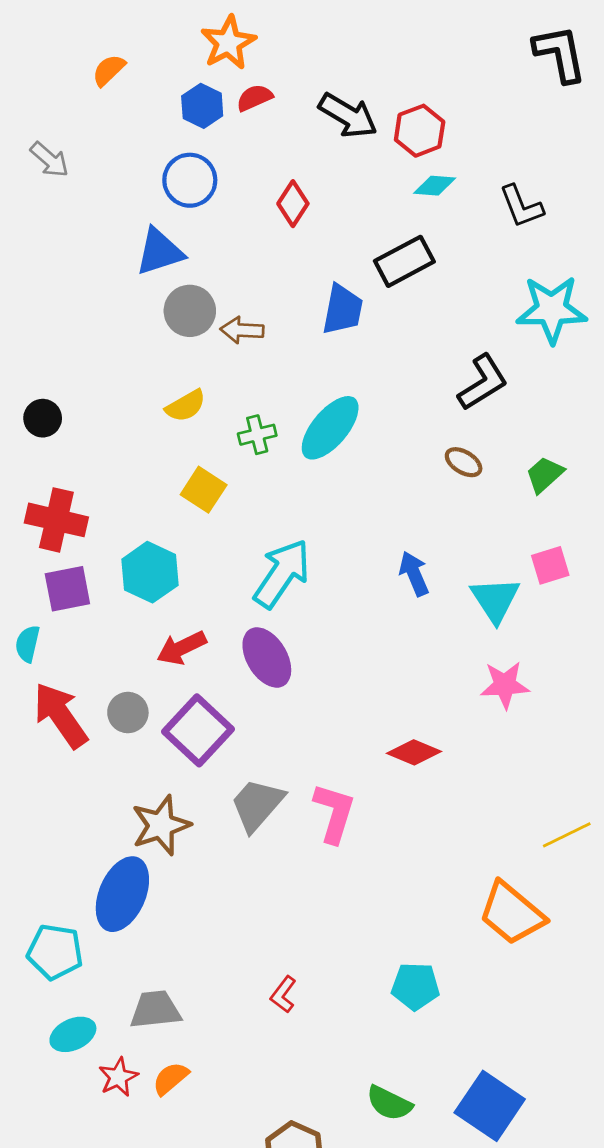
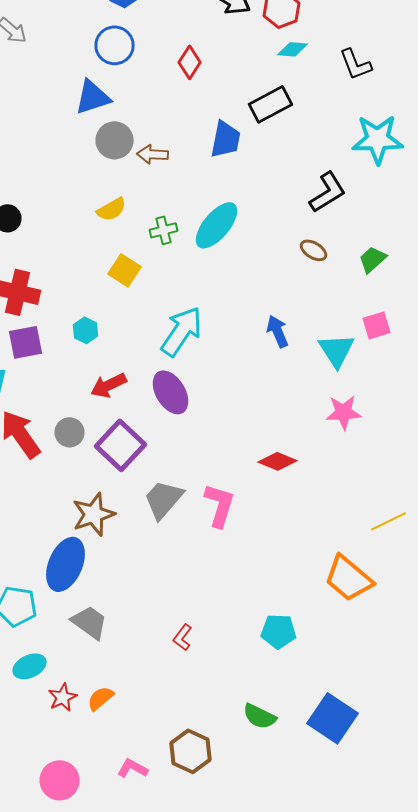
cyan hexagon: (150, 572) -> (86, 330), size x0.6
gray trapezoid: (155, 1010) -> (90, 622), moved, turned 42

